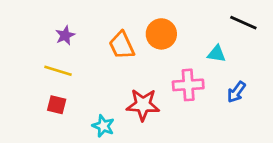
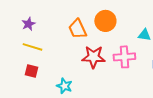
purple star: (65, 35) -> (28, 24), moved
red star: (143, 105) -> (93, 57), moved

